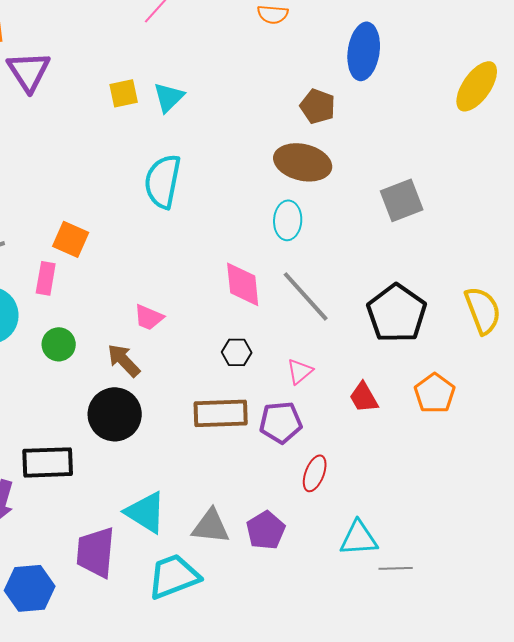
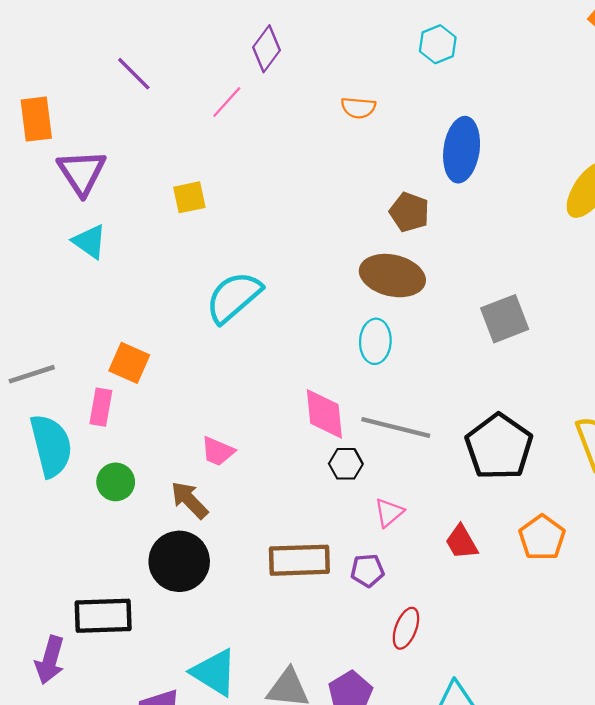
cyan triangle: (169, 97) -> (90, 242), moved, turned -40
cyan semicircle: (163, 181) -> (234, 297), turned 38
gray line: (306, 296) -> (396, 428), turned -34
black hexagon: (237, 352) -> (346, 464), moved
purple pentagon: (281, 422) -> (367, 570), size x0.7

